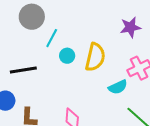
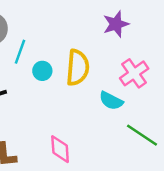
cyan semicircle: (118, 87) -> (111, 101), turned 60

